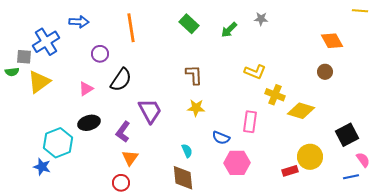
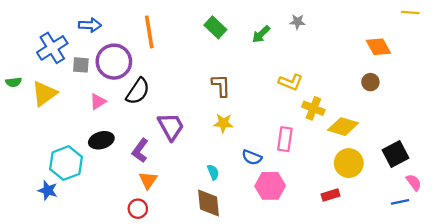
purple circle: (100, 54) -> (114, 62), size x1.8
gray square: (24, 57) -> (81, 65), moved
yellow circle: (310, 157) -> (349, 163), moved

